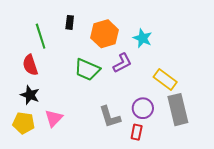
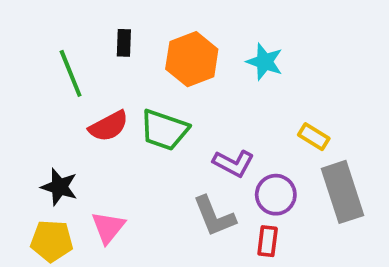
purple L-shape: (122, 63) -> (233, 163), moved, turned 60
red semicircle: (30, 65) -> (109, 126), moved, turned -95
yellow rectangle: (165, 79) -> (314, 137), size x0.7

